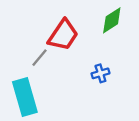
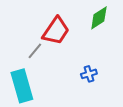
blue cross: (100, 73) -> (89, 74), moved

